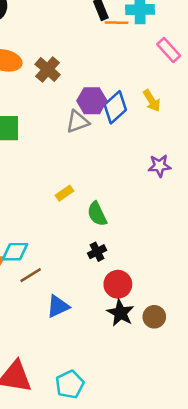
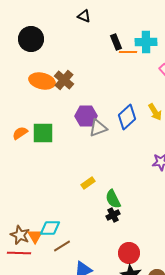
brown cross: (48, 69) -> (64, 80), moved
purple hexagon: (92, 101) -> (86, 116), moved
black cross: (97, 252) -> (113, 215), moved

